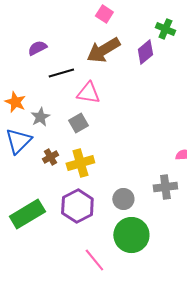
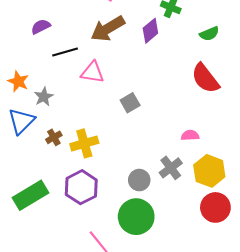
gray square: (78, 123) -> (130, 103), moved
gray cross: (165, 187) -> (171, 168), turned -30
gray circle: (123, 199) -> (139, 180), moved

